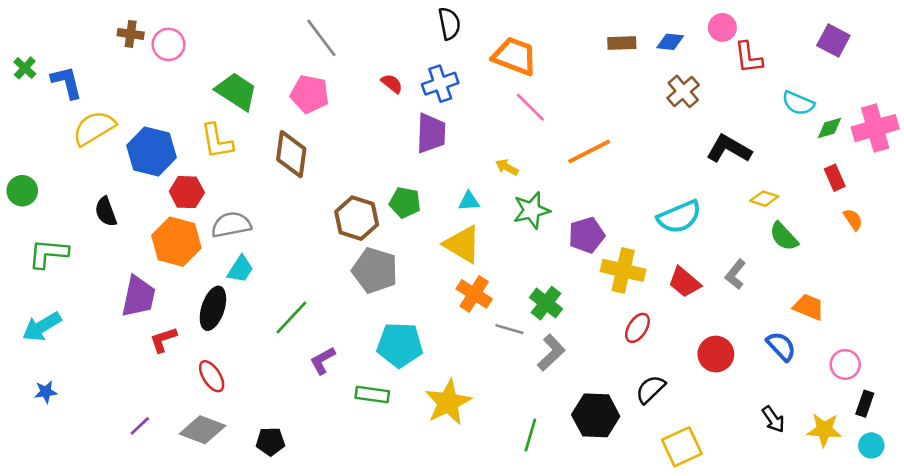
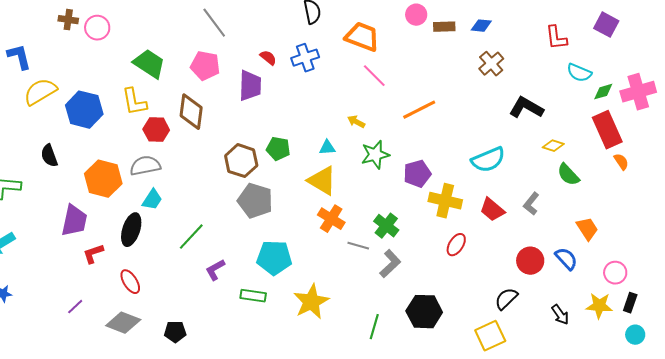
pink circle: (722, 27) -> (416, 15), moved
red L-shape: (749, 57) -> (556, 38), moved
purple trapezoid: (431, 133) -> (250, 86), moved
red rectangle: (835, 178) -> (607, 130), size x1.8
red hexagon: (187, 192) -> (156, 130), moved
orange trapezoid: (809, 307) -> (587, 229), turned 35
red circle: (716, 354) -> (530, 261), moved
black semicircle: (651, 389) -> (506, 299), moved
purple line: (140, 426) -> (75, 307), moved
yellow star: (824, 430) -> (599, 306), moved

